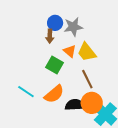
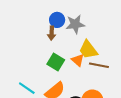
orange triangle: (70, 51) -> (78, 60), moved
brown line: (87, 79) -> (99, 65), moved, turned -54

